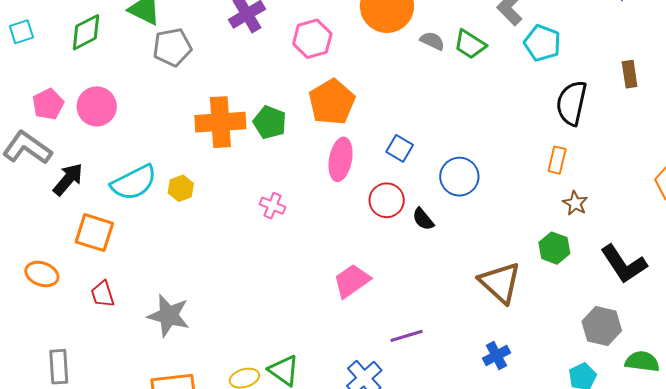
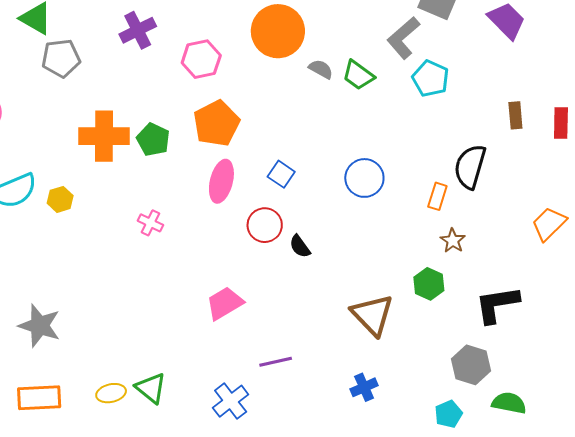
black semicircle: (572, 103) -> (470, 167), moved
blue circle: (459, 177) -> (364, 178), moved
black L-shape: (624, 264) -> (497, 304), turned 111

